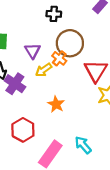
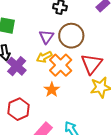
purple triangle: (33, 51) -> (46, 37), moved
orange cross: (59, 58) -> (61, 65), moved, size x1.6

